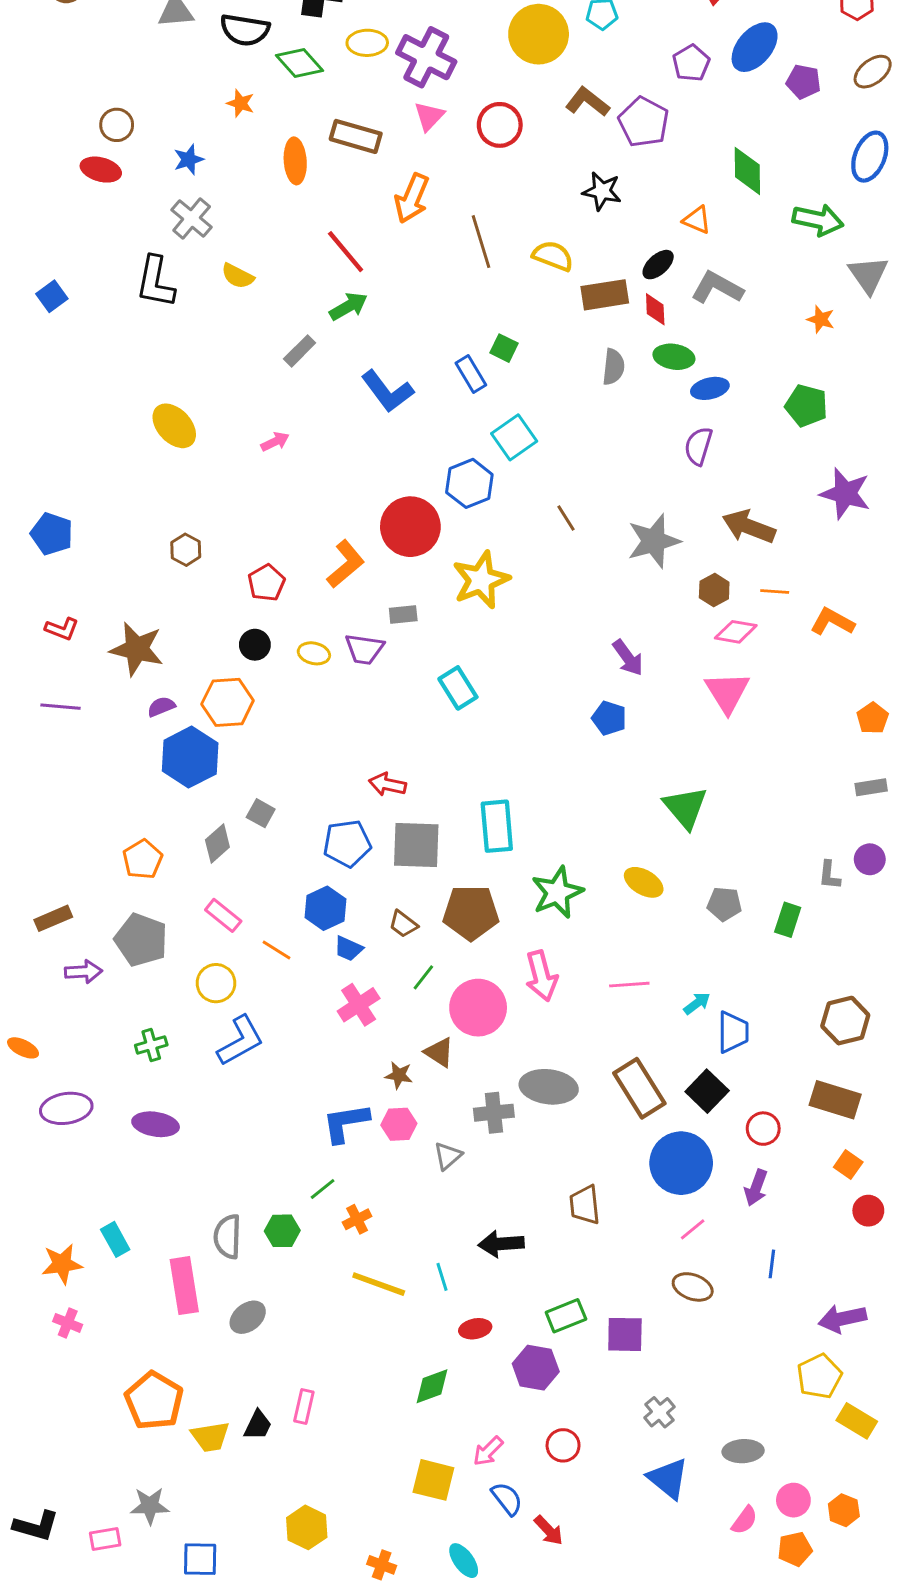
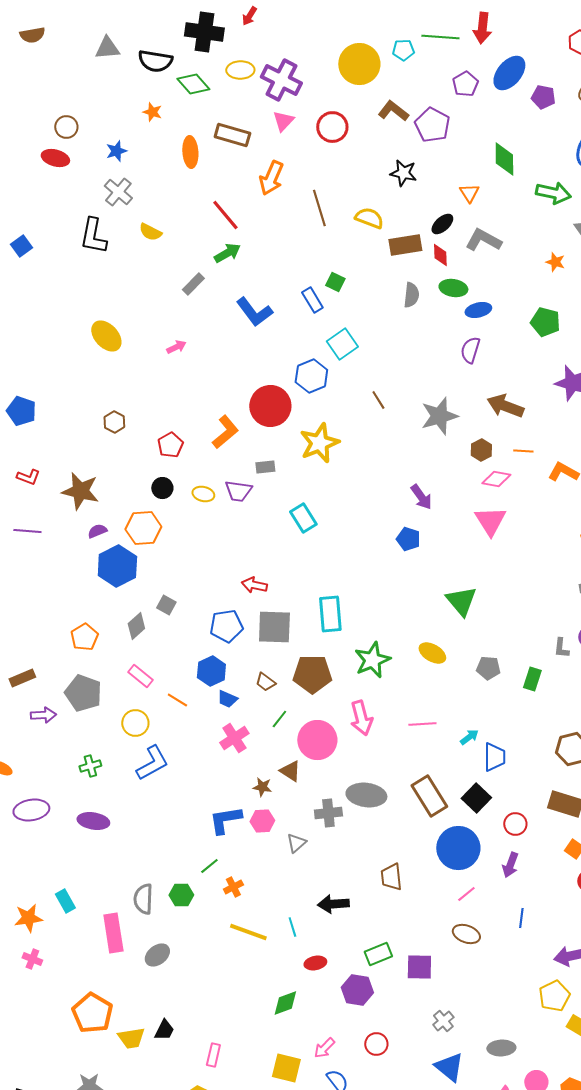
orange triangle: (697, 220) -> (469, 193), turned 35
pink rectangle: (304, 1406) -> (213, 1055), moved

